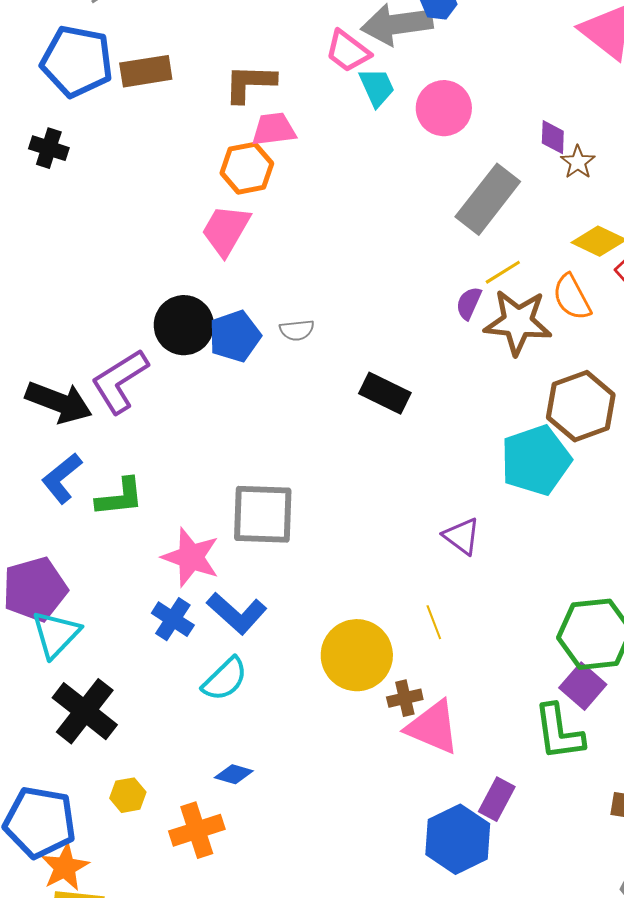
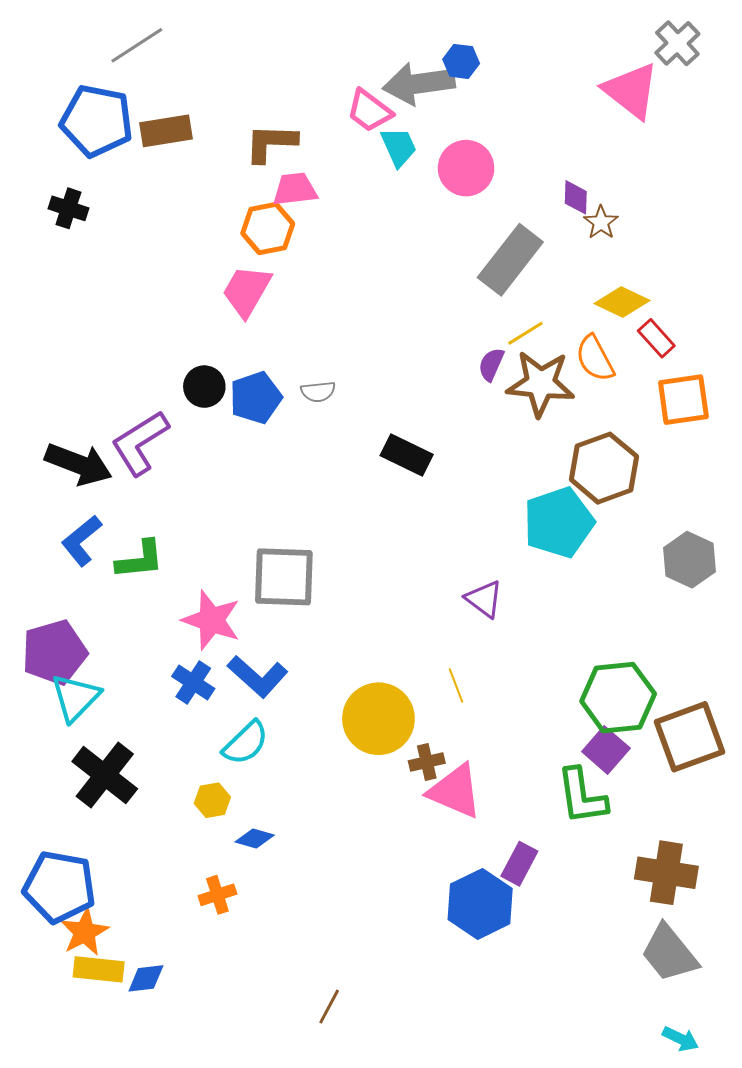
black circle: (184, 325) -> (204, 387), size x0.7
yellow hexagon: (128, 795) -> (212, 800), moved
orange cross: (197, 830) -> (217, 895), size x0.7

